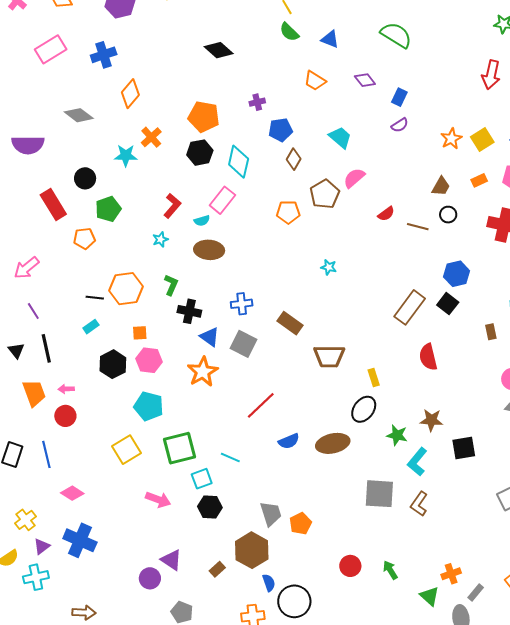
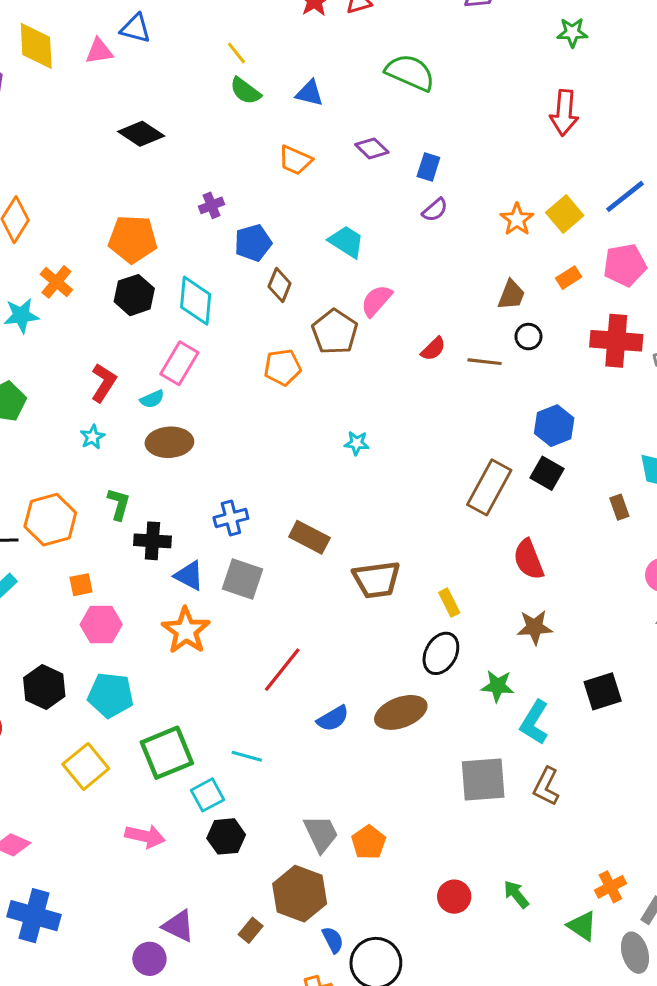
black hexagon: (113, 364) -> (44, 687), moved
brown star: (431, 420) -> (535, 627), moved

